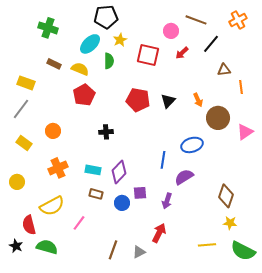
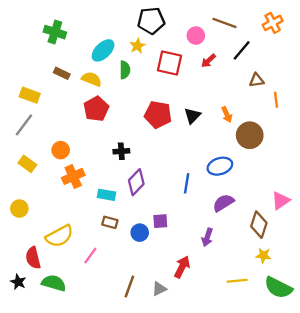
black pentagon: (106, 17) -> (151, 21), moved
pink triangle: (245, 132) -> (281, 201), moved
orange cross: (58, 168) -> (73, 176), moved
purple diamond: (119, 172) -> (136, 182), moved
purple semicircle: (184, 177) -> (223, 203), moved
purple arrow: (167, 201) -> (207, 237), moved

